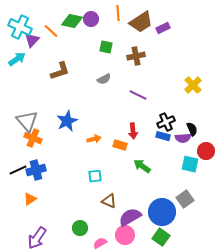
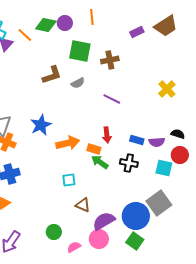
brown trapezoid: (141, 22) -> (166, 26), moved
green square: (106, 47) -> (80, 51), size x1.6
brown L-shape: (60, 71) -> (52, 75), moved
black cross: (166, 122) -> (129, 163), moved, turned 36
black semicircle: (192, 129) -> (178, 134), moved, turned -48
orange arrow: (94, 139) -> (68, 143), size x1.6
green arrow: (142, 166) -> (100, 162), moved
gray square: (185, 199) -> (159, 203), size x1.4

